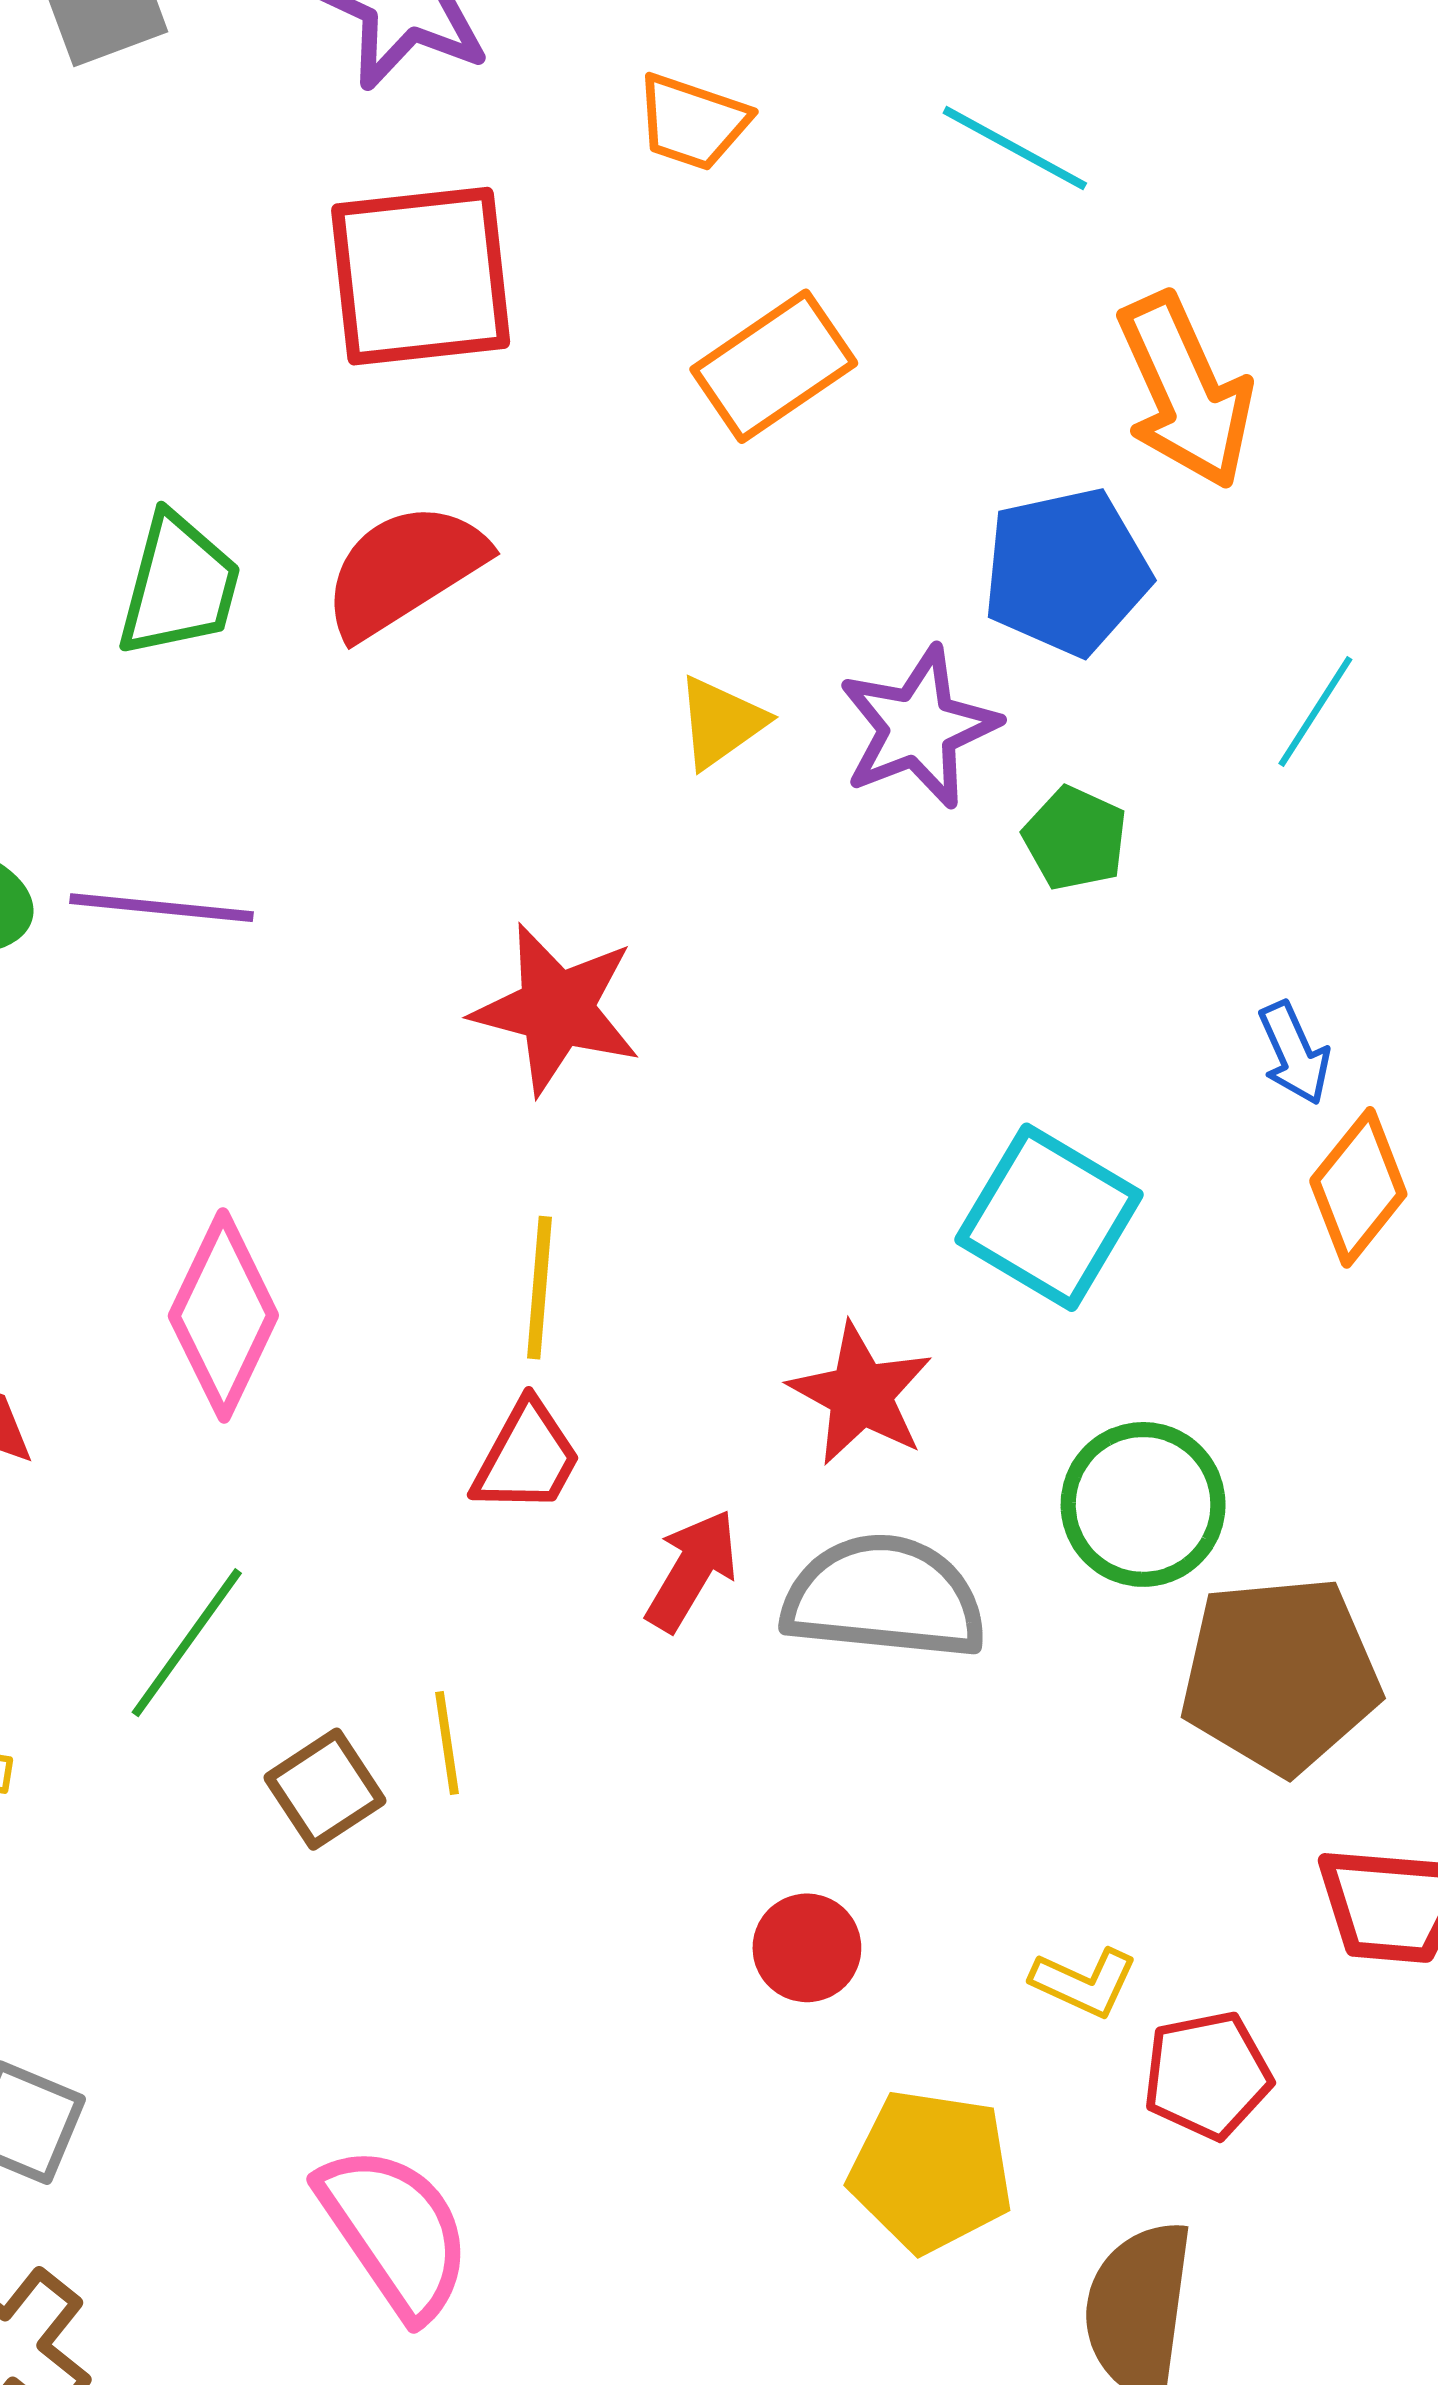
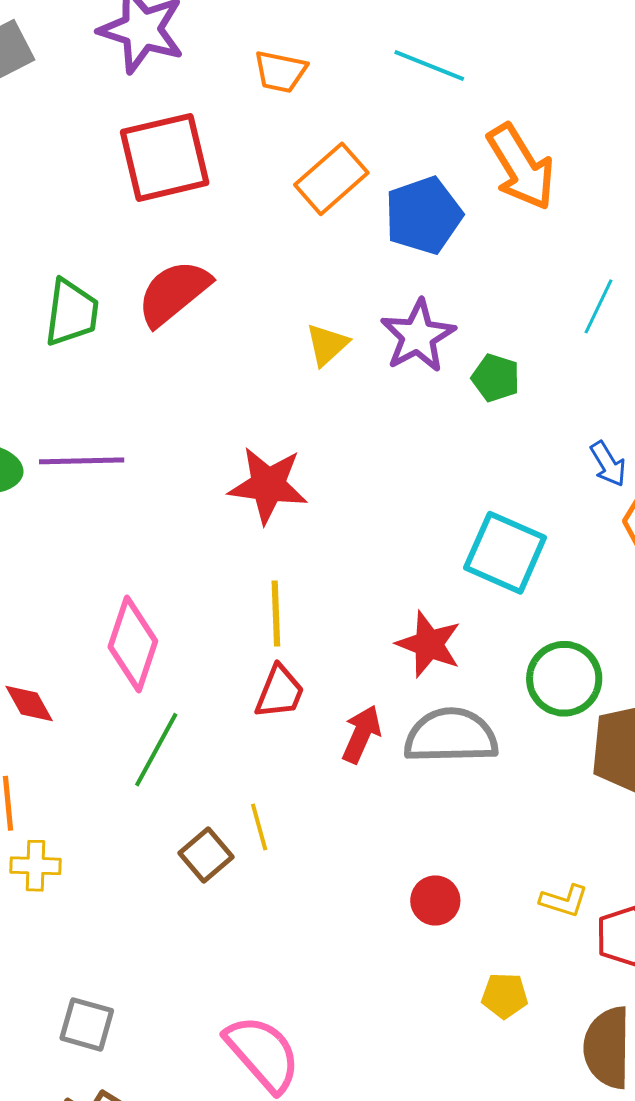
blue pentagon: (1067, 572) -> (423, 215), moved
green line: (187, 1643) -> (156, 750), moved
yellow pentagon: (931, 2171) -> (505, 996), size x0.6

